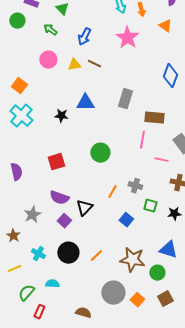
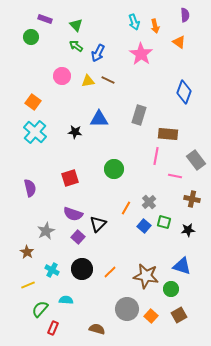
green arrow: (50, 30) -> (76, 46), moved
gray cross: (135, 186) -> (149, 202), turned 32
blue square: (126, 220) -> (144, 226), moved

